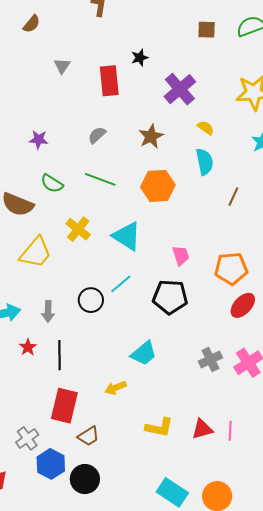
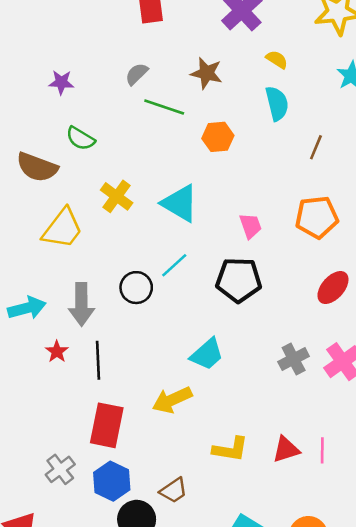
brown star: (151, 136) -> (207, 73), turned -30
green line: (100, 179) -> (164, 107), moved
orange hexagon: (158, 186) -> (218, 137), size x0.7
orange pentagon: (231, 269) -> (317, 217), moved
gray arrow: (48, 311) -> (81, 304), size x1.5
yellow arrow: (116, 388) -> (172, 400), size x1.4
brown trapezoid: (89, 436) -> (174, 490), moved
blue hexagon: (51, 464) -> (112, 481), moved

